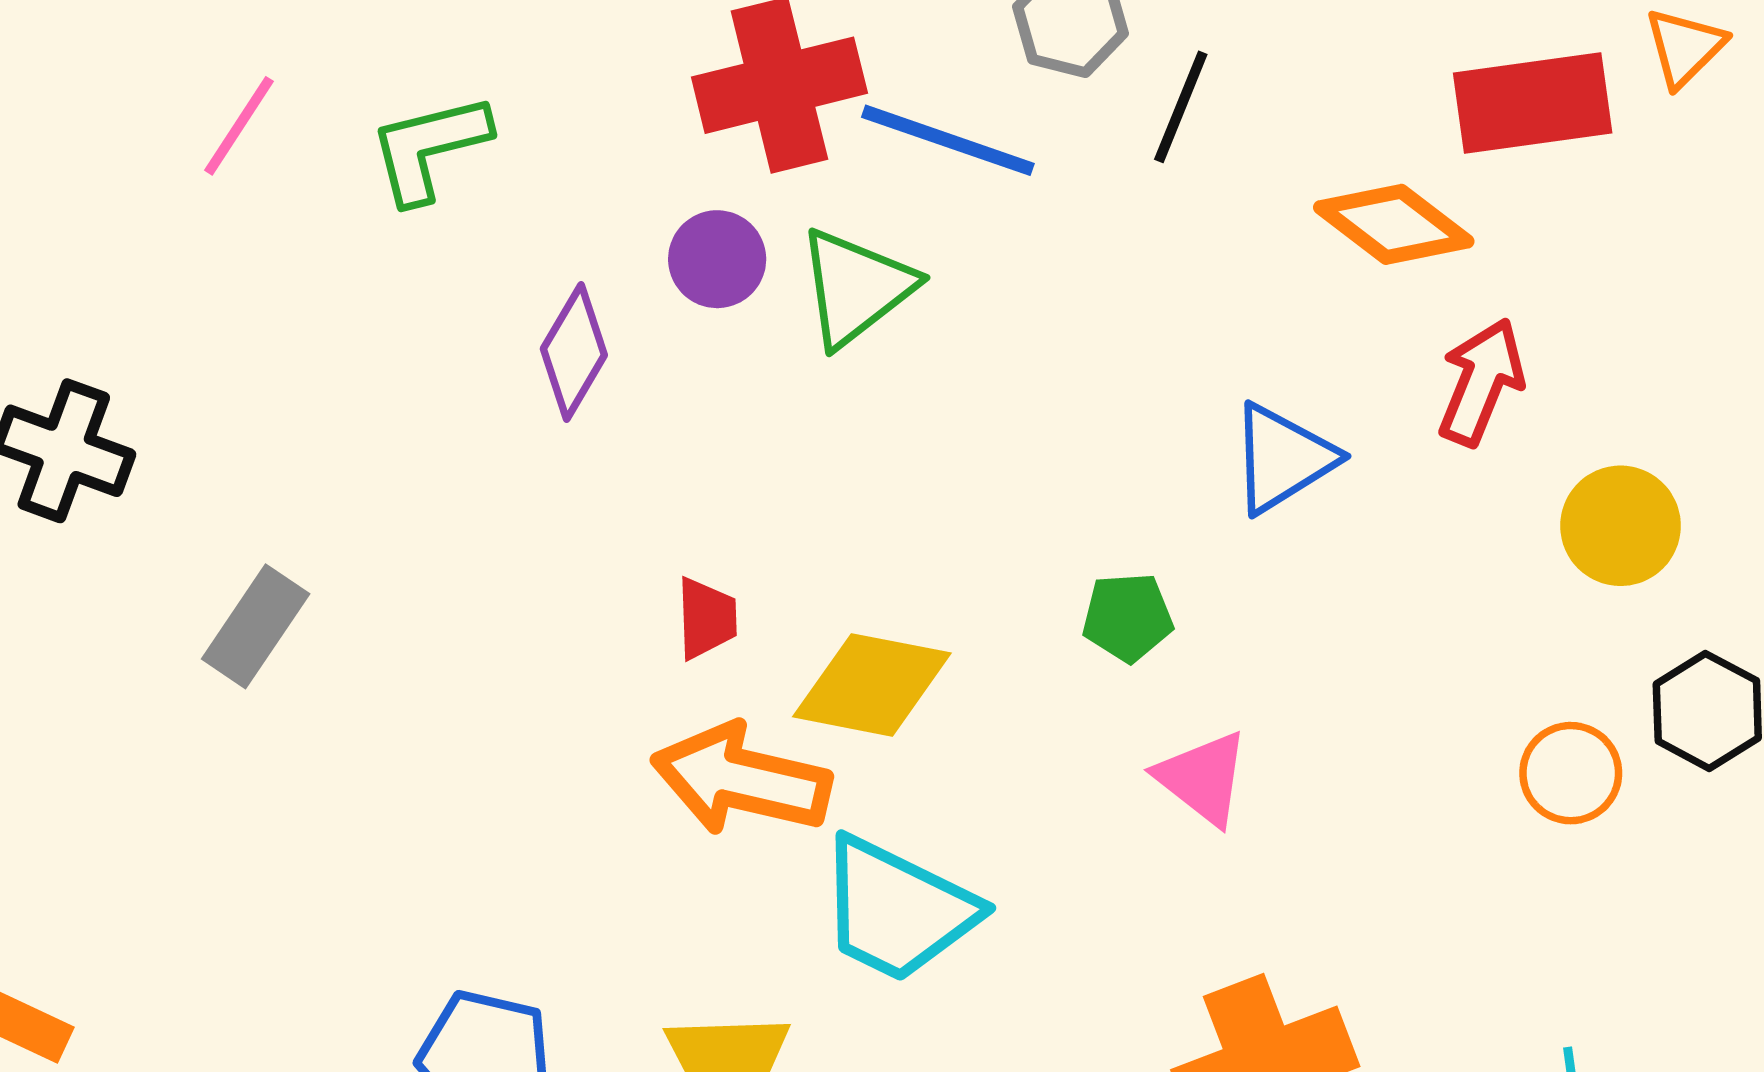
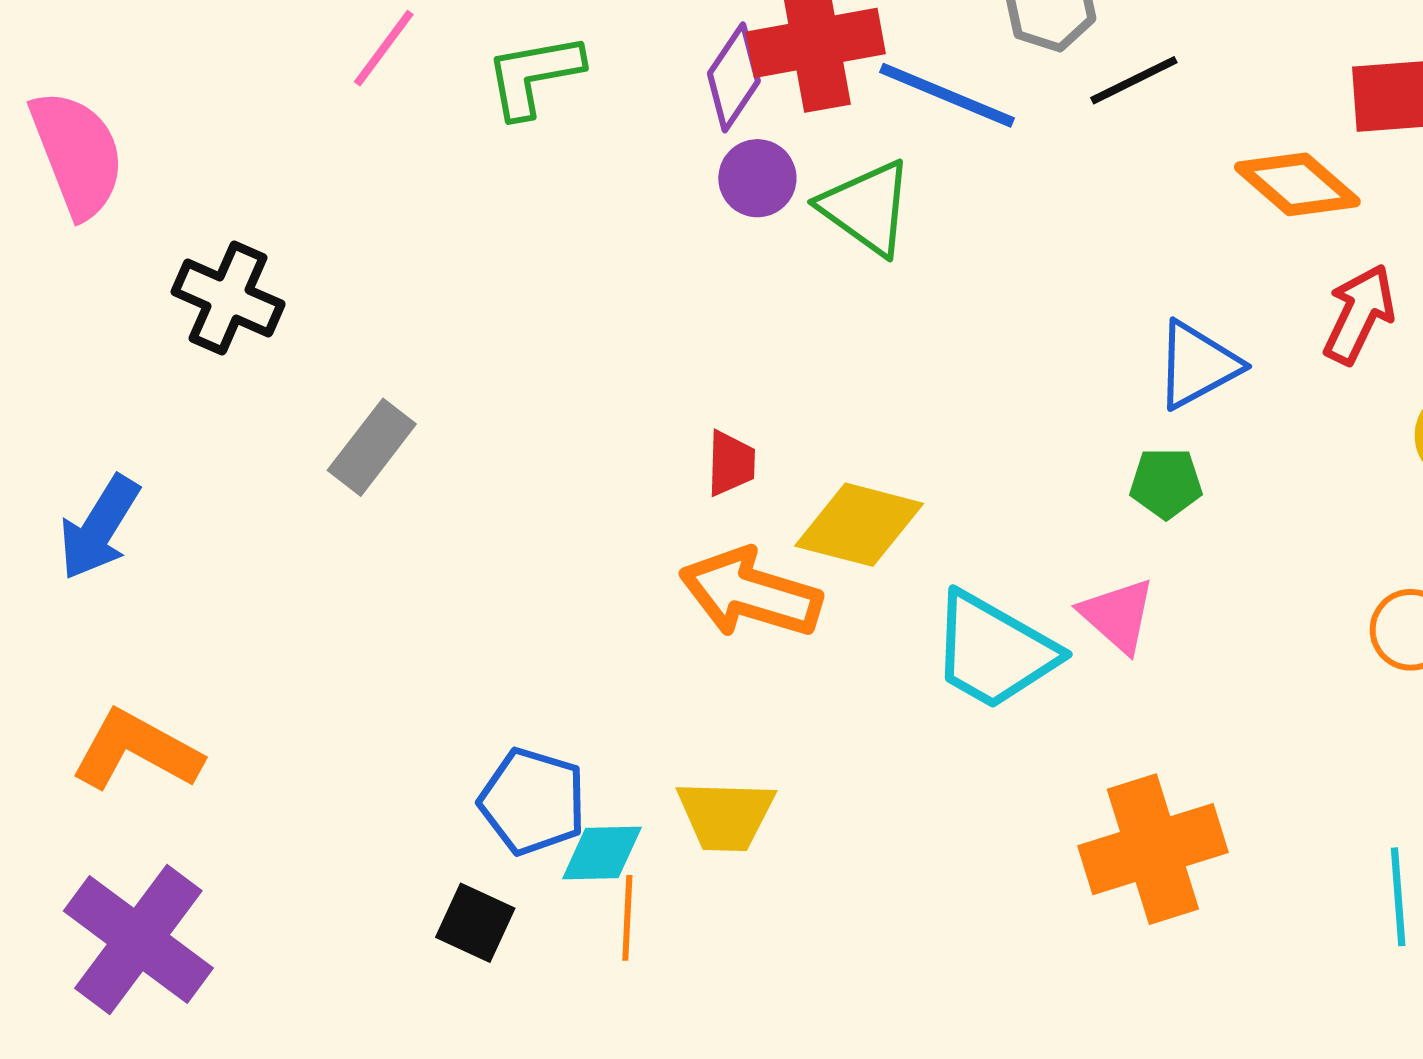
black line: (1181, 107) -> (1134, 80), turned 38
green triangle: (856, 287) -> (867, 208), turned -50
purple diamond: (574, 352) -> (734, 77), moved
green pentagon: (1128, 617) -> (1166, 483), moved
cyan trapezoid: (897, 910) -> (994, 651), moved

